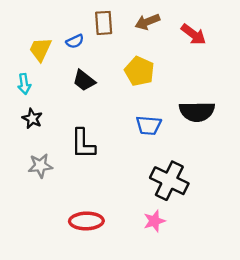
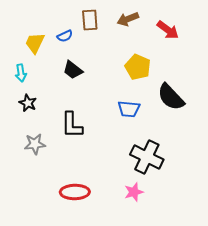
yellow pentagon: (139, 71) -> (138, 67), moved
black semicircle: (197, 112) -> (171, 97), turned 48

